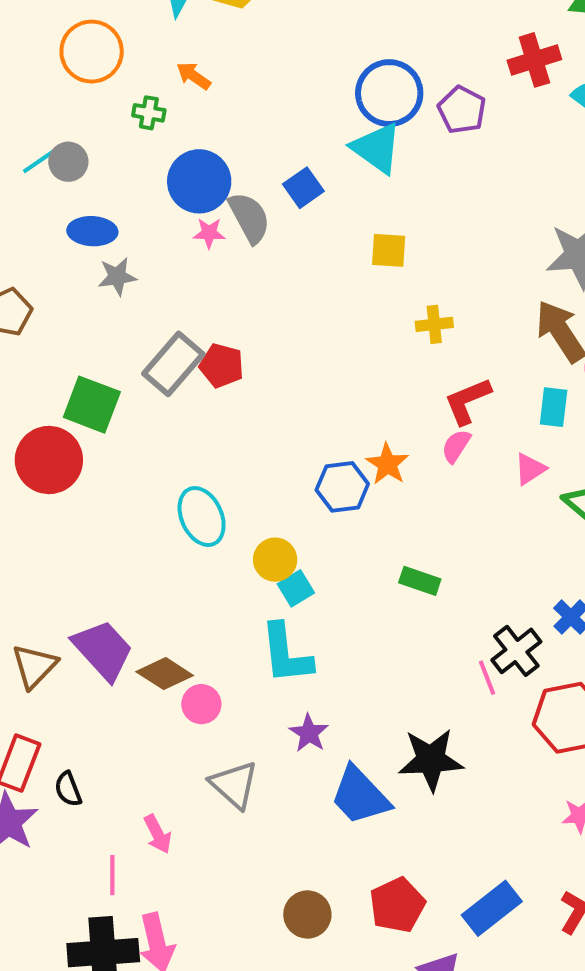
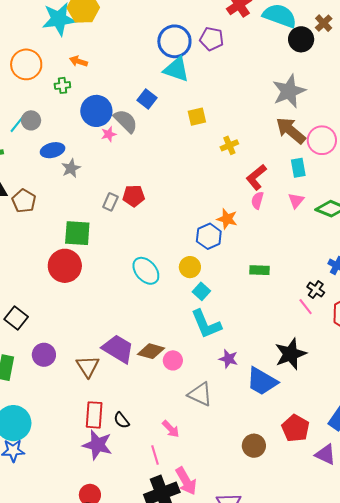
gray rectangle: (173, 364) -> (110, 202), size x0.6
yellow circle: (275, 560) -> (190, 267), moved
black cross: (516, 651) -> (316, 290), size x0.7

